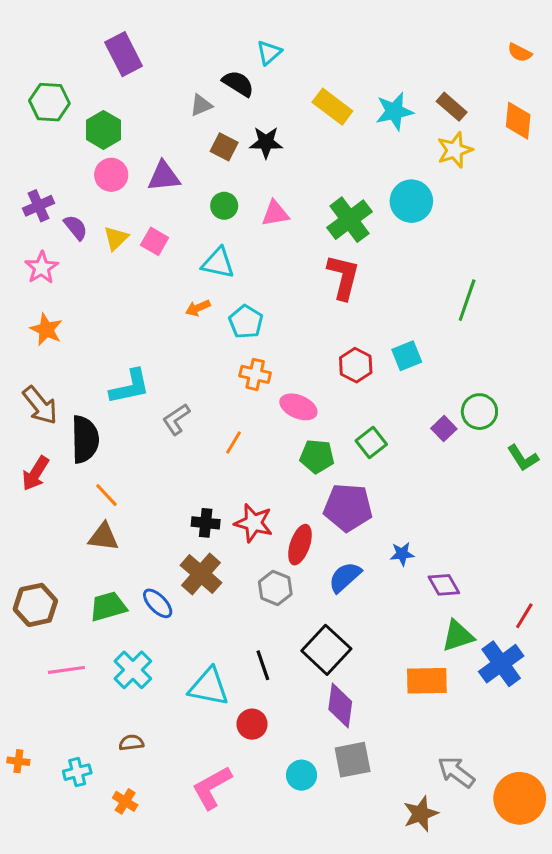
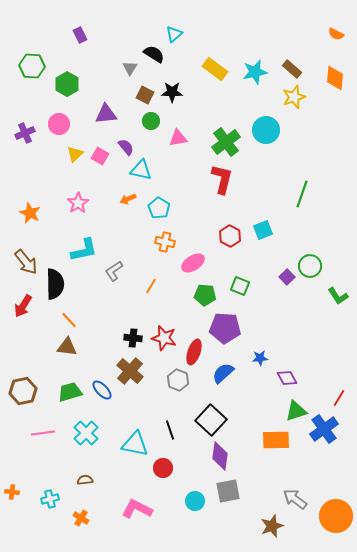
purple rectangle: (124, 54) -> (80, 35), size x0.6
gray triangle: (201, 105) -> (130, 68), turned -35
pink circle: (111, 175) -> (59, 124), moved
green circle: (224, 206) -> (151, 121), moved
purple semicircle: (76, 227) -> (126, 147), moved
pink star: (42, 268) -> (78, 203), moved
pink ellipse: (298, 407) -> (193, 263), turned -55
green square: (371, 442) -> (240, 286), turned -30
pink L-shape: (212, 787) -> (137, 509), turned 56

